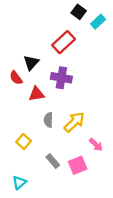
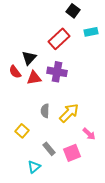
cyan rectangle: (98, 22) -> (91, 32), moved, turned 32
red triangle: (37, 94) -> (34, 78), moved
cyan triangle: (19, 183) -> (34, 167), moved

